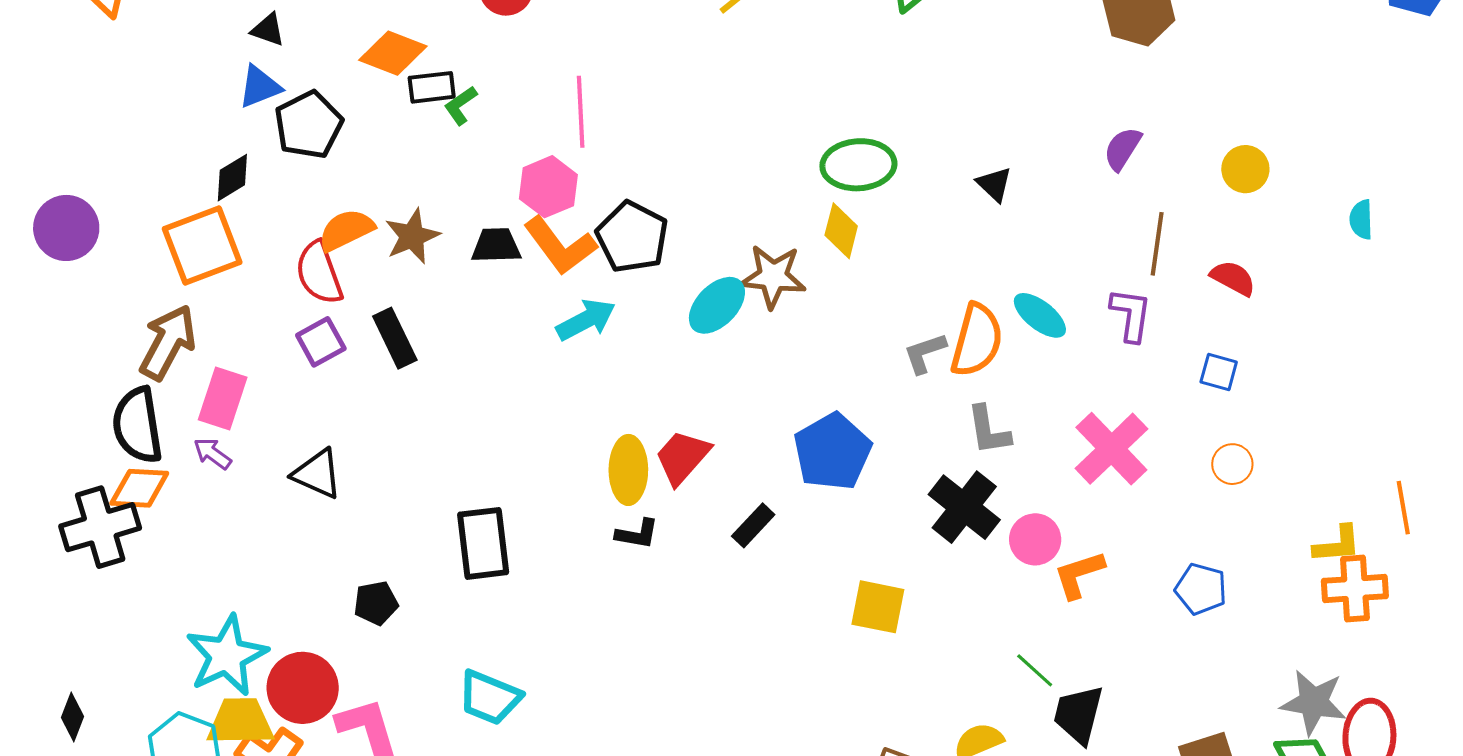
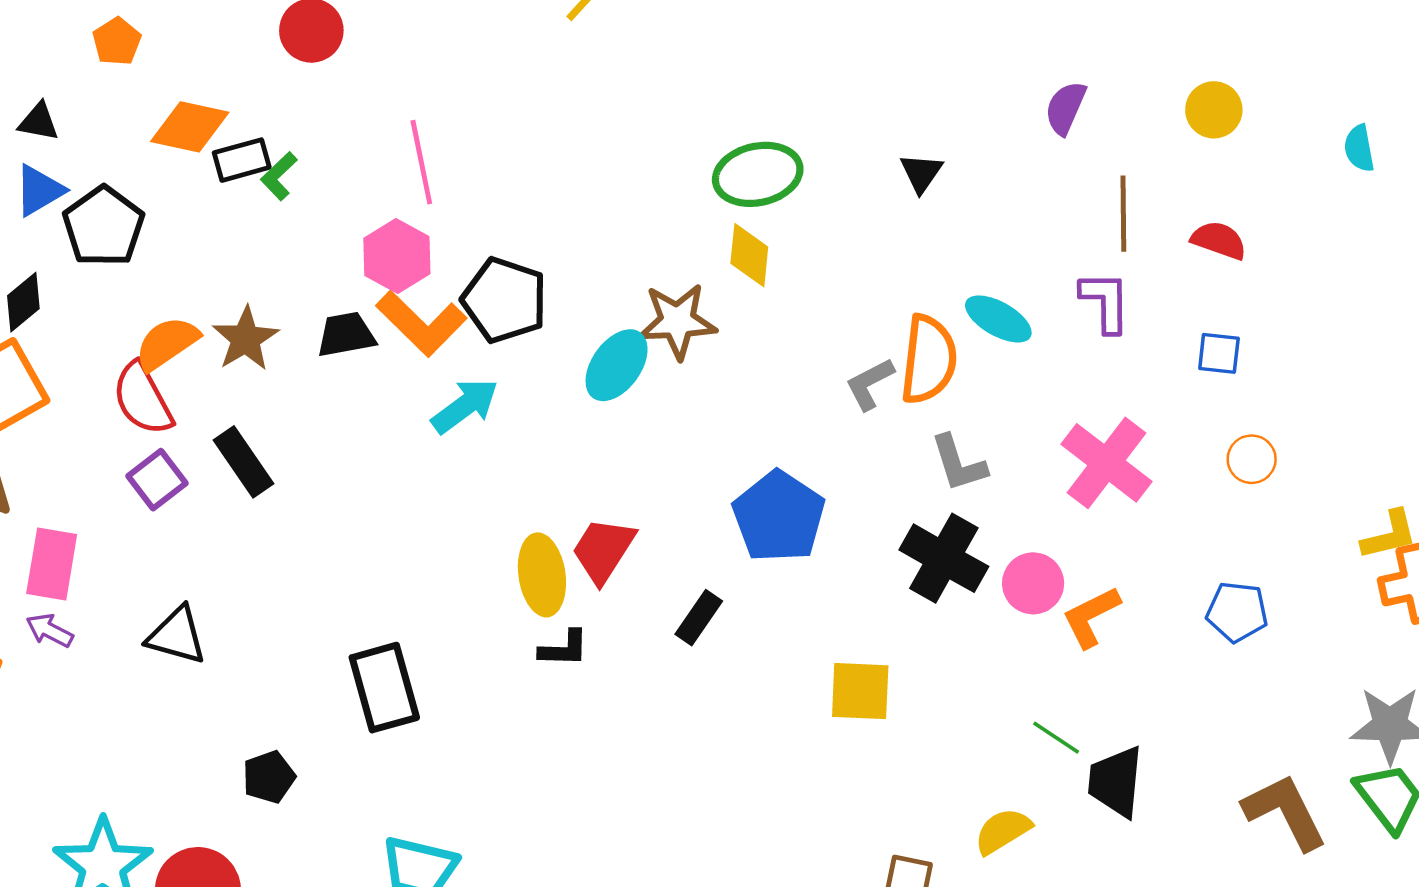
black triangle: (994, 184) -> (921, 173), turned 30

